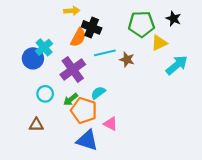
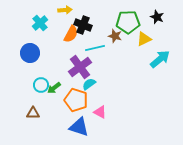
cyan cross: (44, 47) -> (40, 23), moved
brown star: (127, 60) -> (115, 36), moved
purple cross: (73, 69) -> (80, 67), moved
green arrow: (71, 99) -> (54, 88), moved

